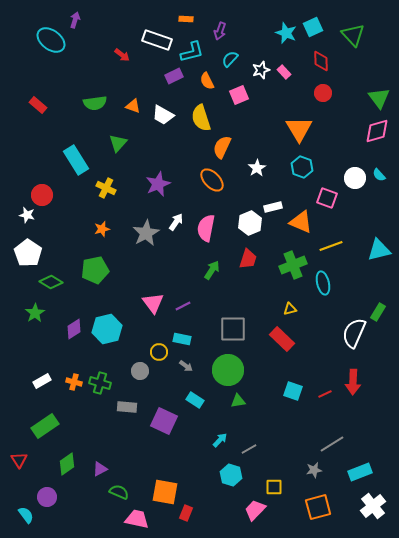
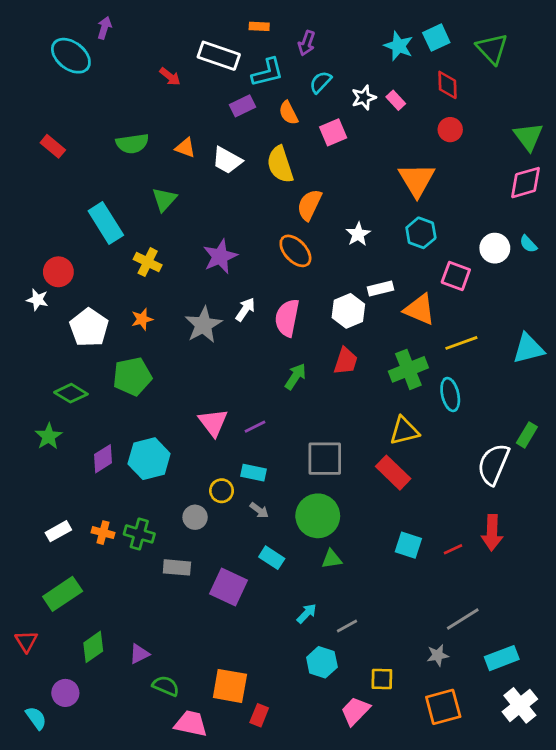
white pentagon: (28, 253) -> (89, 328), moved
yellow triangle: (290, 309) -> (404, 431), size x1.6

